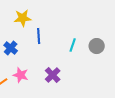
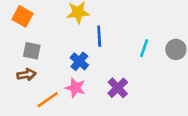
blue cross: (11, 48) -> (79, 61), moved

